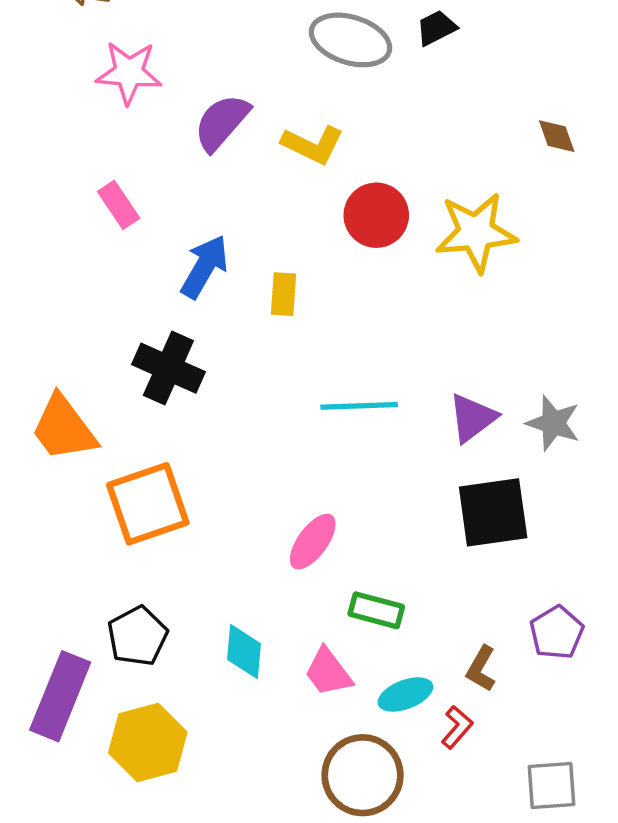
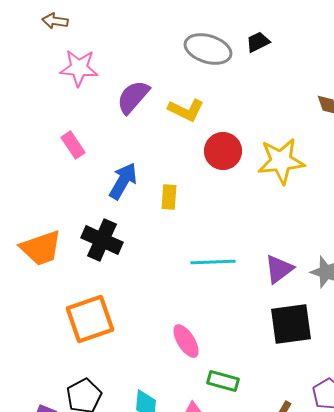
orange trapezoid: (64, 428) -> (41, 248), moved, turned -72
pink ellipse: (313, 542) -> (186, 341), turned -68

